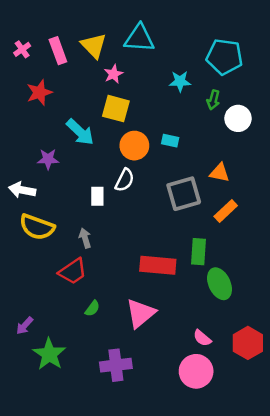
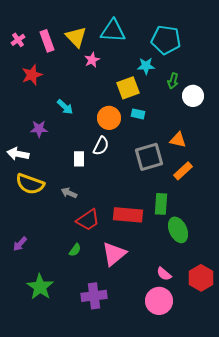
cyan pentagon: (224, 57) -> (166, 40), moved
yellow square: (116, 109) -> (128, 88), moved, turned -35
cyan arrow: (80, 132) -> (65, 107), size x0.7
gray arrow: (85, 238) -> (69, 193), turned -49
red trapezoid: (73, 271) -> (88, 220), moved
purple arrow: (25, 326) -> (20, 244), moved

